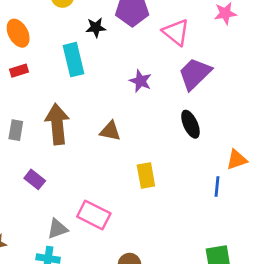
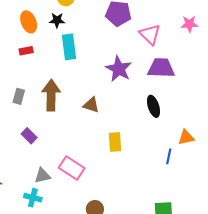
black star: (96, 27) -> (57, 20), moved
purple trapezoid: (195, 74) -> (161, 68), turned 40
purple star: (140, 81) -> (119, 69), size x1.5

